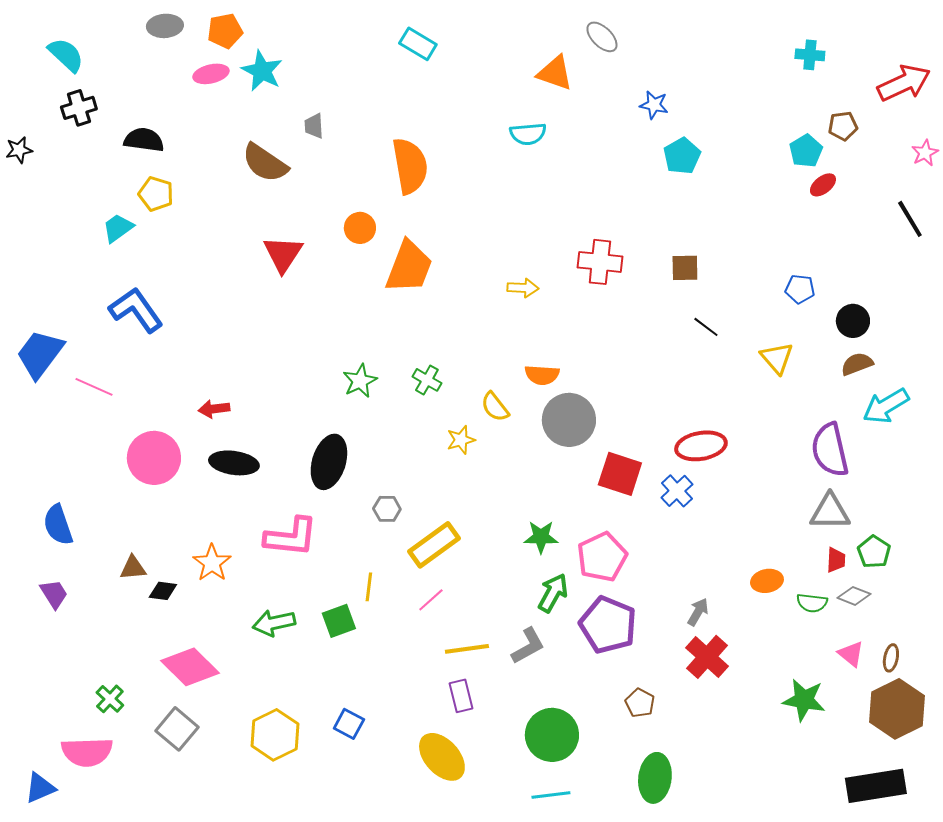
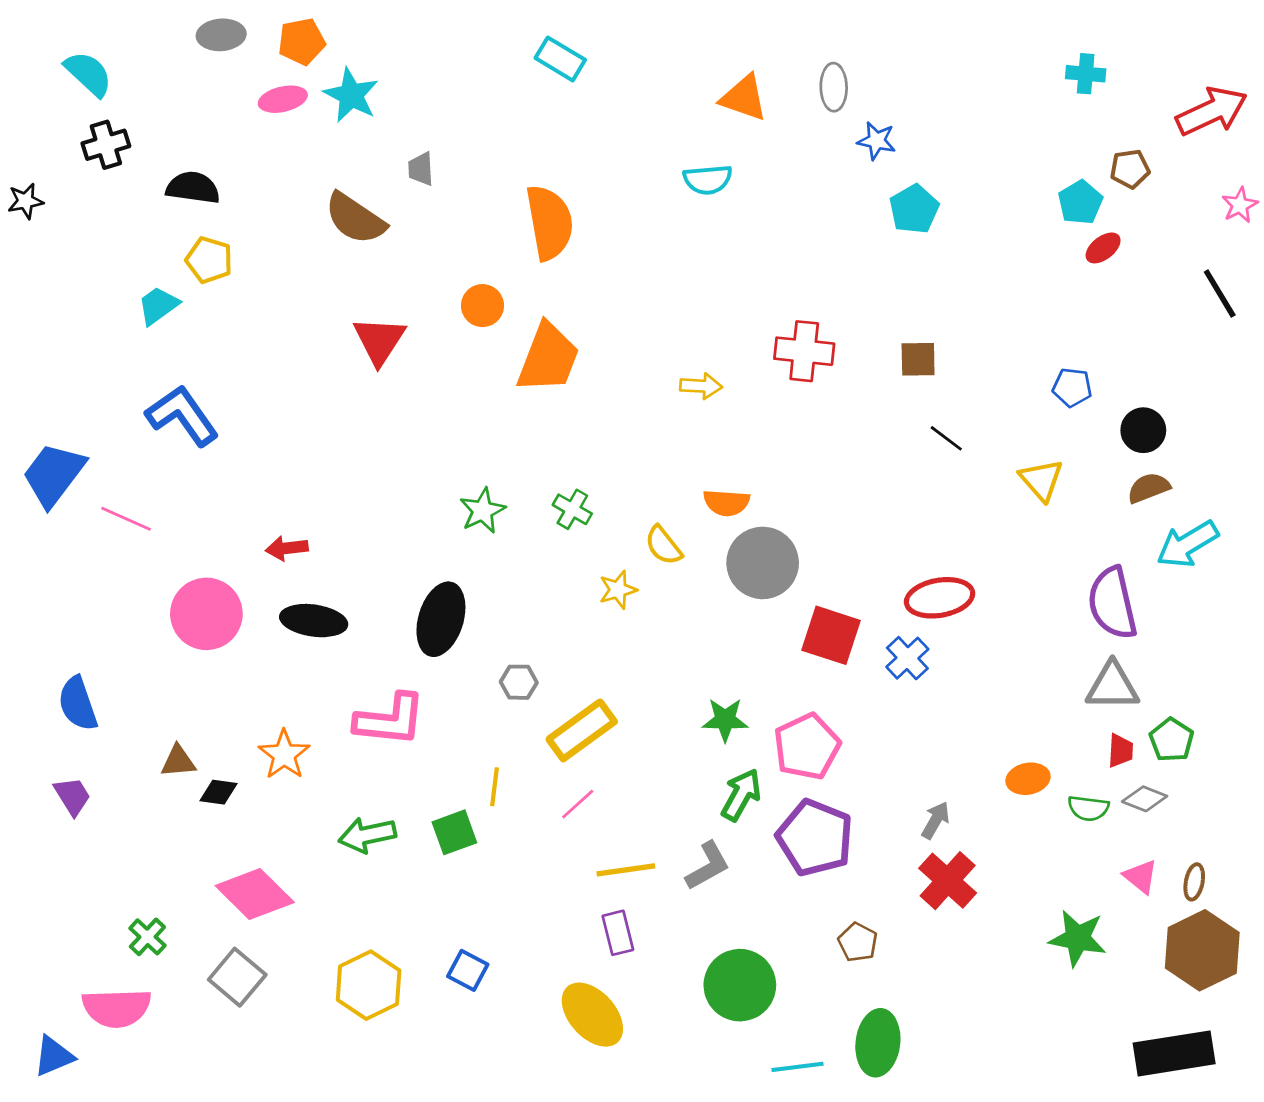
gray ellipse: (602, 37) -> (834, 87), moved, turned 44
cyan line: (551, 795) -> (797, 1067), moved

